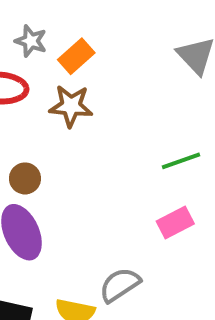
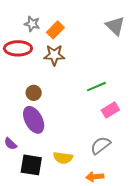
green line: (181, 161) -> (96, 87), moved
gray semicircle: (120, 285) -> (101, 145), moved

